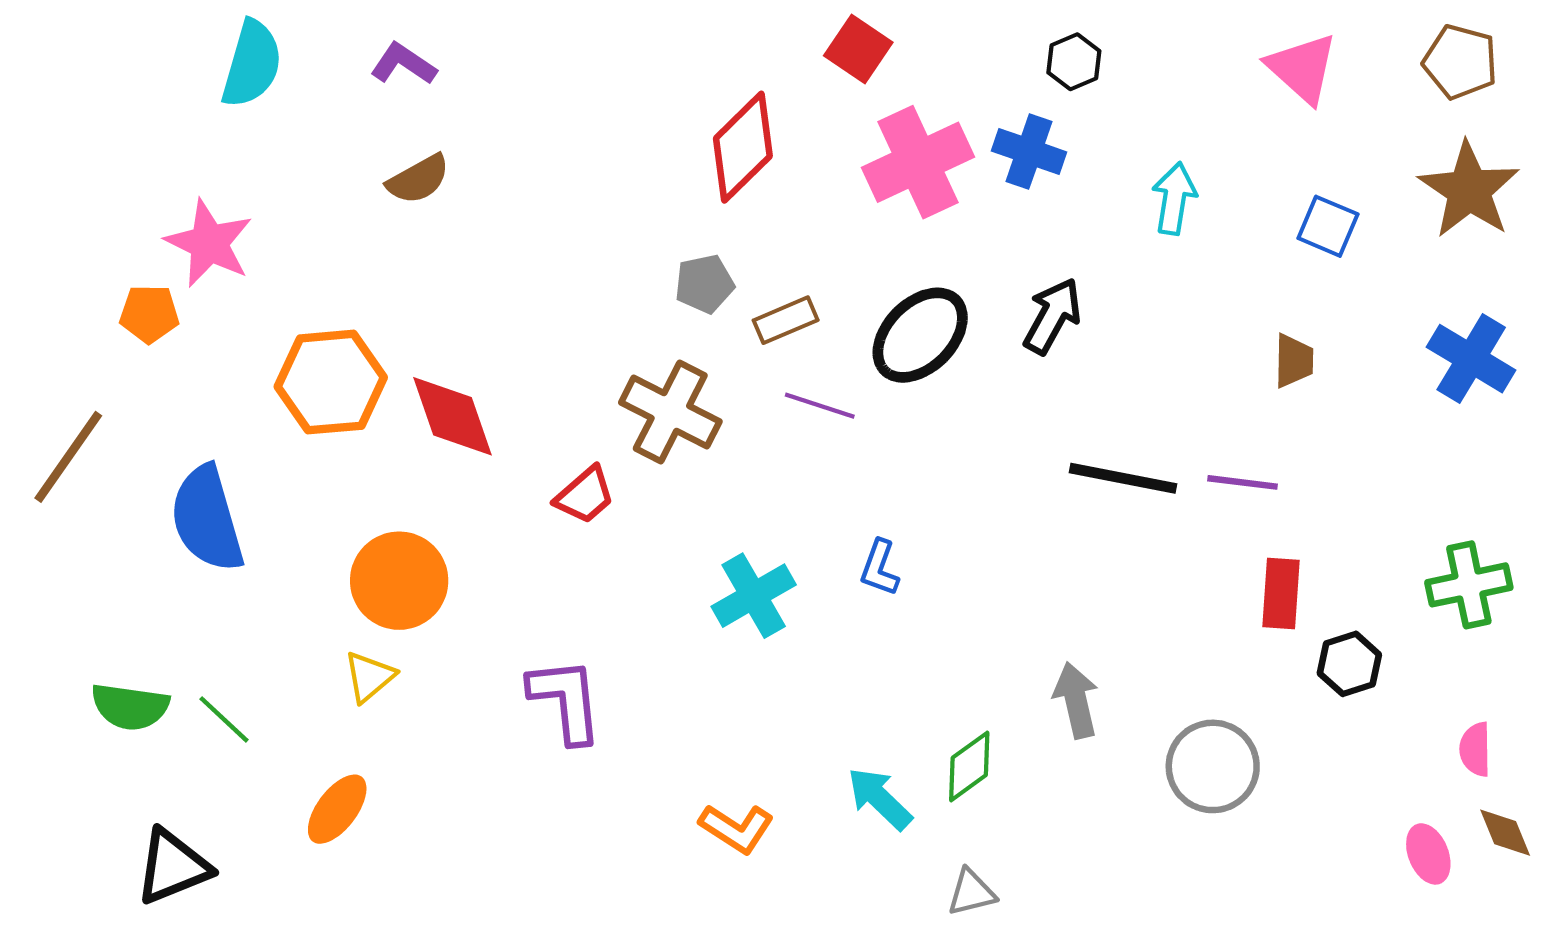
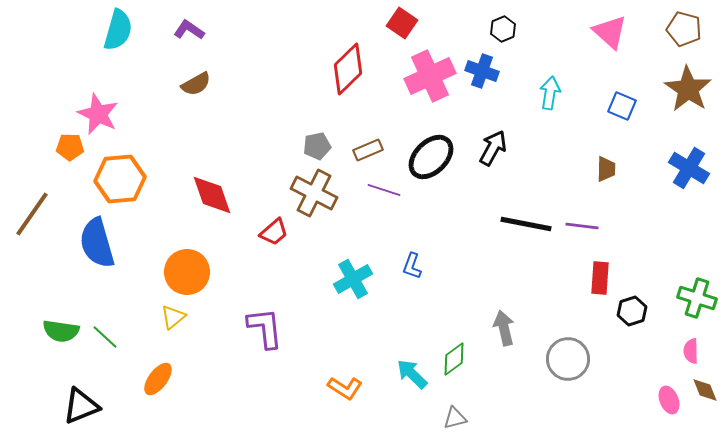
gray pentagon: (704, 284) -> (317, 146), moved
orange hexagon: (331, 382) -> (120, 179), moved
green cross: (1469, 585) -> (697, 298), moved, turned 30

